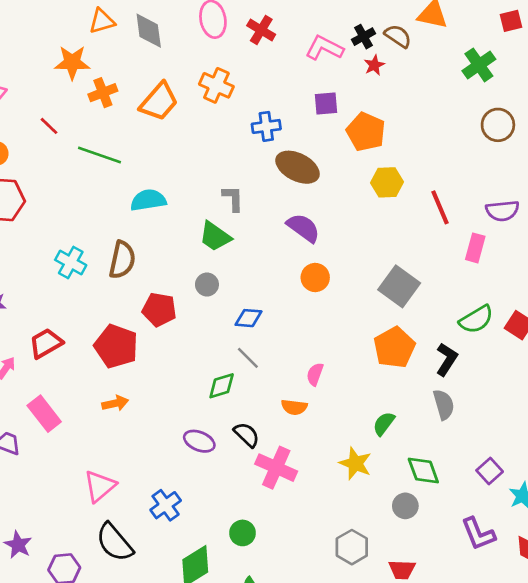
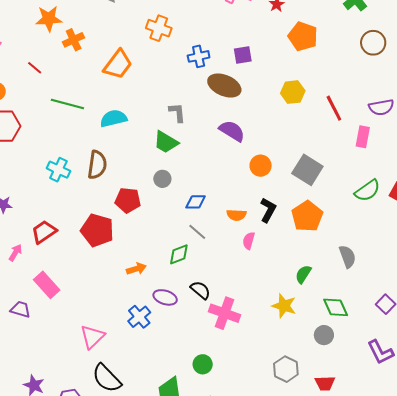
orange trapezoid: (159, 102) -> (118, 64), moved
purple square: (326, 103) -> (243, 55), moved
orange pentagon: (366, 132) -> (303, 36), moved
green line: (100, 155) -> (67, 104), moved
orange circle: (315, 278) -> (261, 166), moved
black L-shape: (447, 359) -> (268, 210), moved
orange arrow: (115, 403) -> (136, 269), moved
orange semicircle: (294, 407) -> (236, 215), moved
blue cross: (166, 505) -> (139, 317), moved

